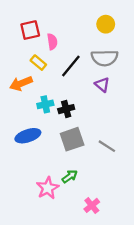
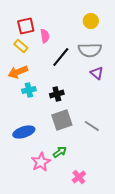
yellow rectangle: (38, 63) -> (21, 46), moved
purple triangle: (102, 85) -> (97, 73), moved
cyan cross: (45, 104) -> (29, 90), moved
blue ellipse: (28, 136) -> (24, 132), moved

